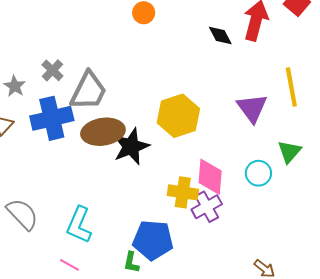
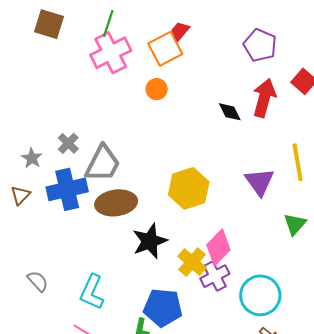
black star: (131, 146) -> (150, 241), moved
cyan circle: (258, 173) -> (260, 295), moved, size x1.6
pink diamond: (210, 177) -> (218, 247), turned 39
yellow cross: (183, 192) -> (192, 262), turned 32
gray semicircle: (22, 214) -> (38, 281), size x0.7

